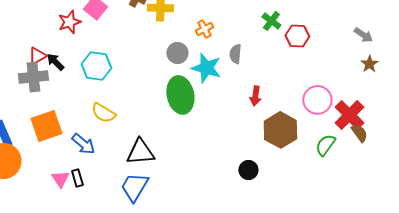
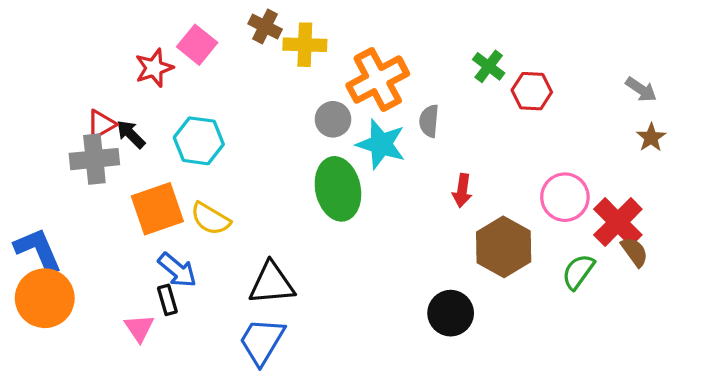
orange cross: (204, 29) -> (378, 80), size x2.0
orange square: (46, 126) -> (157, 209), moved
black circle: (248, 170) -> (451, 313), size x1.4
black rectangle: (77, 178) -> (167, 300), moved

